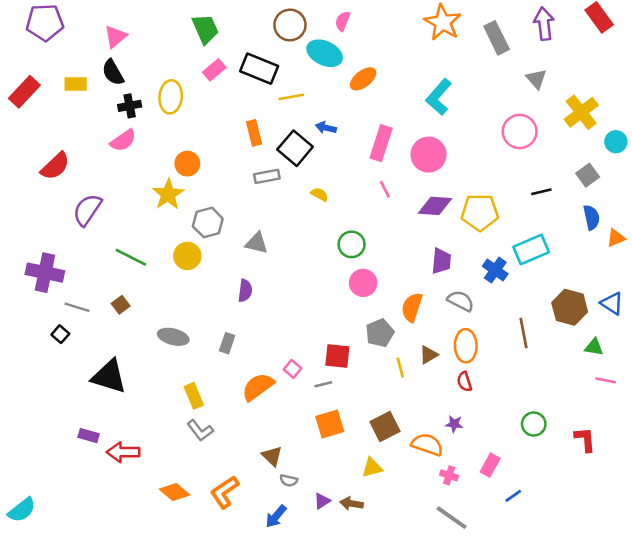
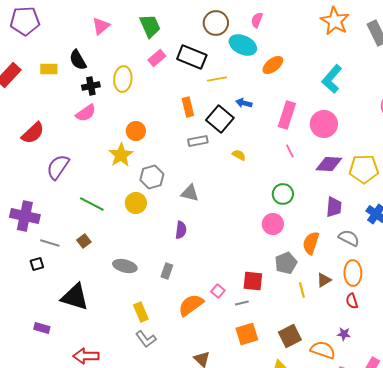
pink triangle: (115, 37) -> (101, 26), moved
green circle: (352, 244) -> (283, 194), moved
black square: (60, 334) -> (37, 264), turned 32
purple rectangle: (89, 436) -> (42, 328), moved

